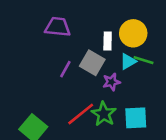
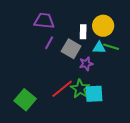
cyan triangle: (128, 61) -> (99, 48), turned 32
purple line: (65, 69) -> (49, 43), moved
cyan square: (136, 118) -> (94, 94), moved

